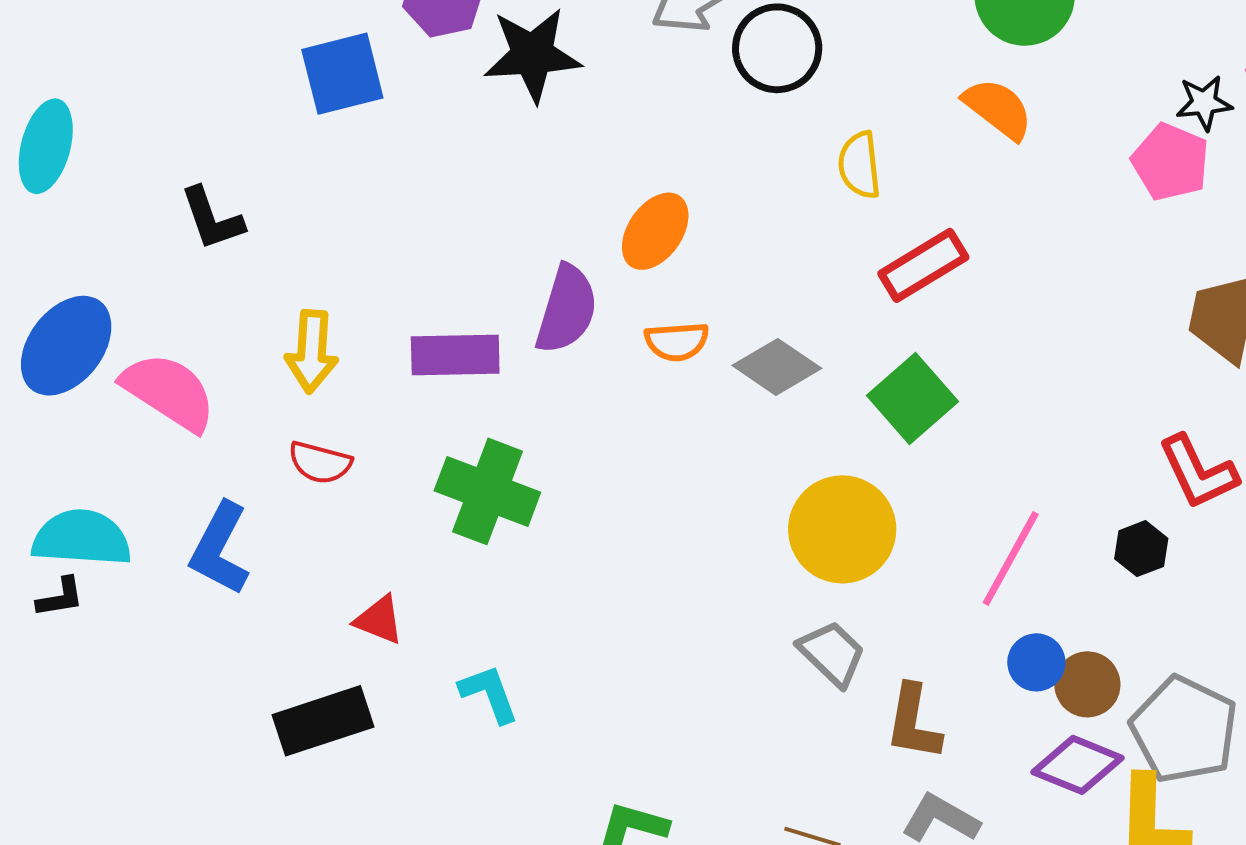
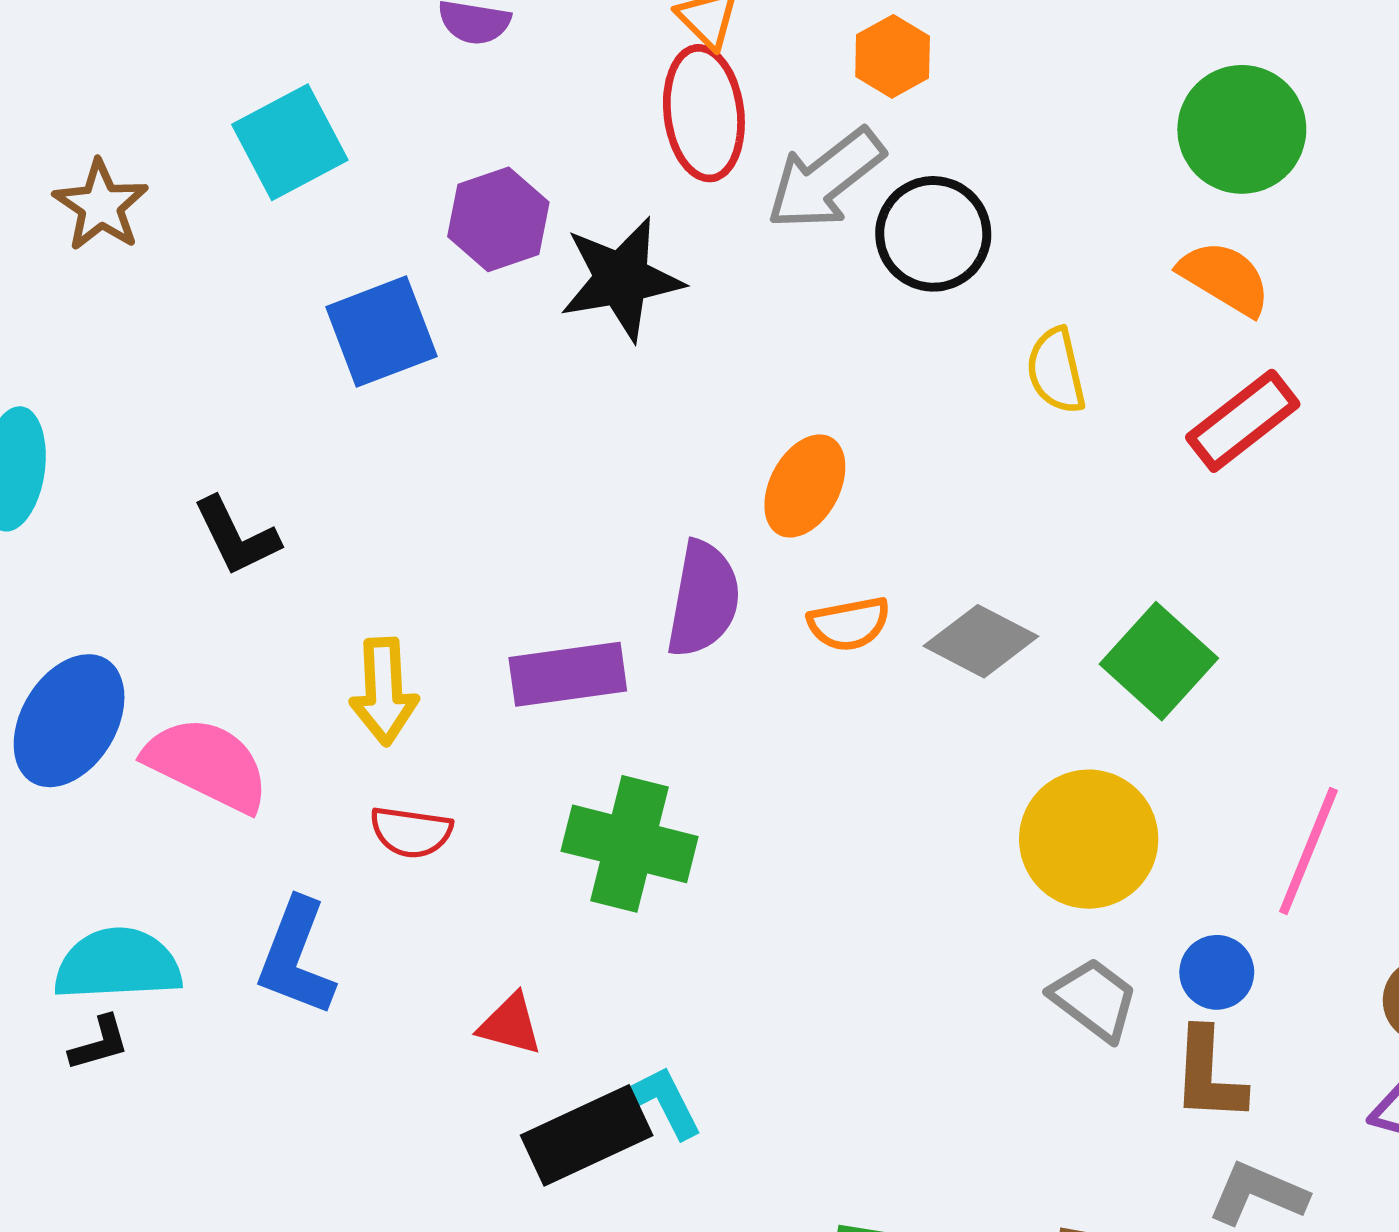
red rectangle: (923, 265) -> (1243, 421), moved
blue circle: (1036, 662) -> (1217, 972), moved
black rectangle: (323, 721) -> (587, 1135), moved

